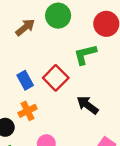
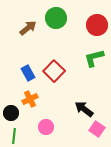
green L-shape: (85, 54) -> (94, 58), moved
black arrow: (87, 105) -> (84, 109), moved

